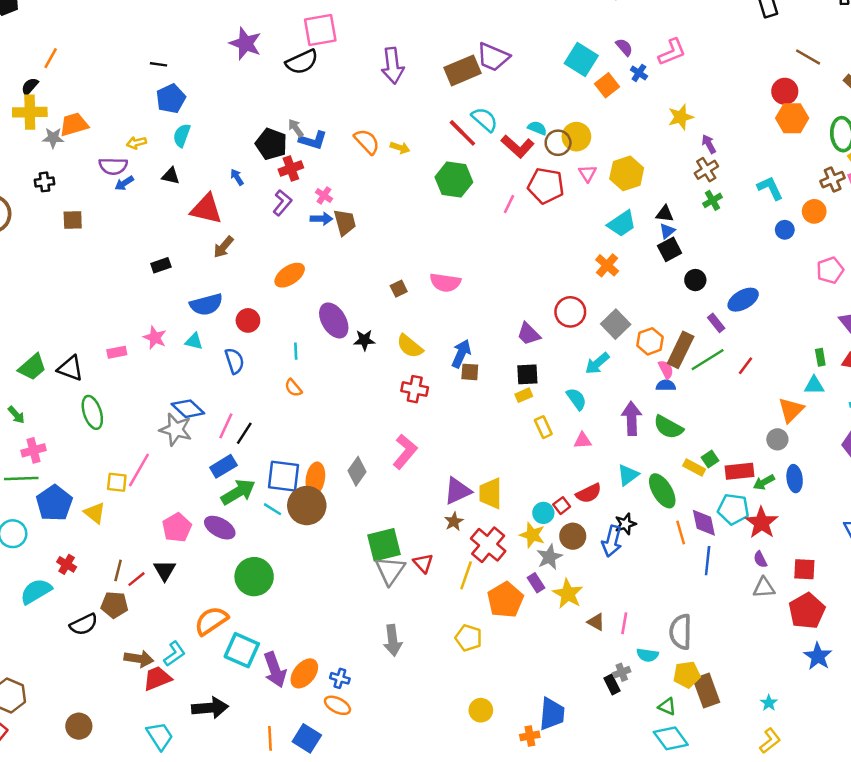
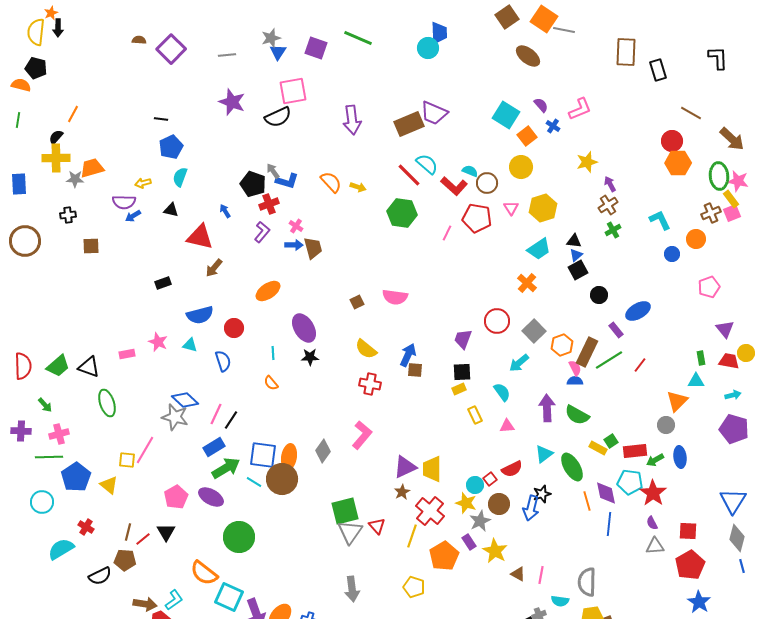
yellow circle: (576, 137) -> (521, 167), moved
purple trapezoid: (529, 334) -> (463, 339), turned 65
black star: (364, 340) -> (310, 357), moved
orange semicircle: (211, 621) -> (204, 573), turned -108

